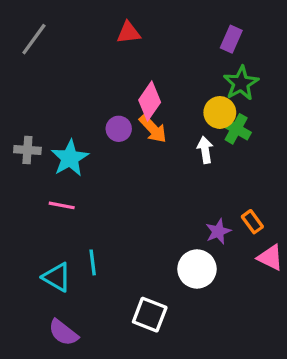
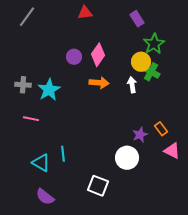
purple rectangle: (231, 39) -> (137, 19), moved, turned -56
purple circle: (119, 129) -> (74, 57), moved
orange arrow: (153, 129) -> (99, 83), moved, turned -42
pink line: (62, 205) -> (31, 119), moved

